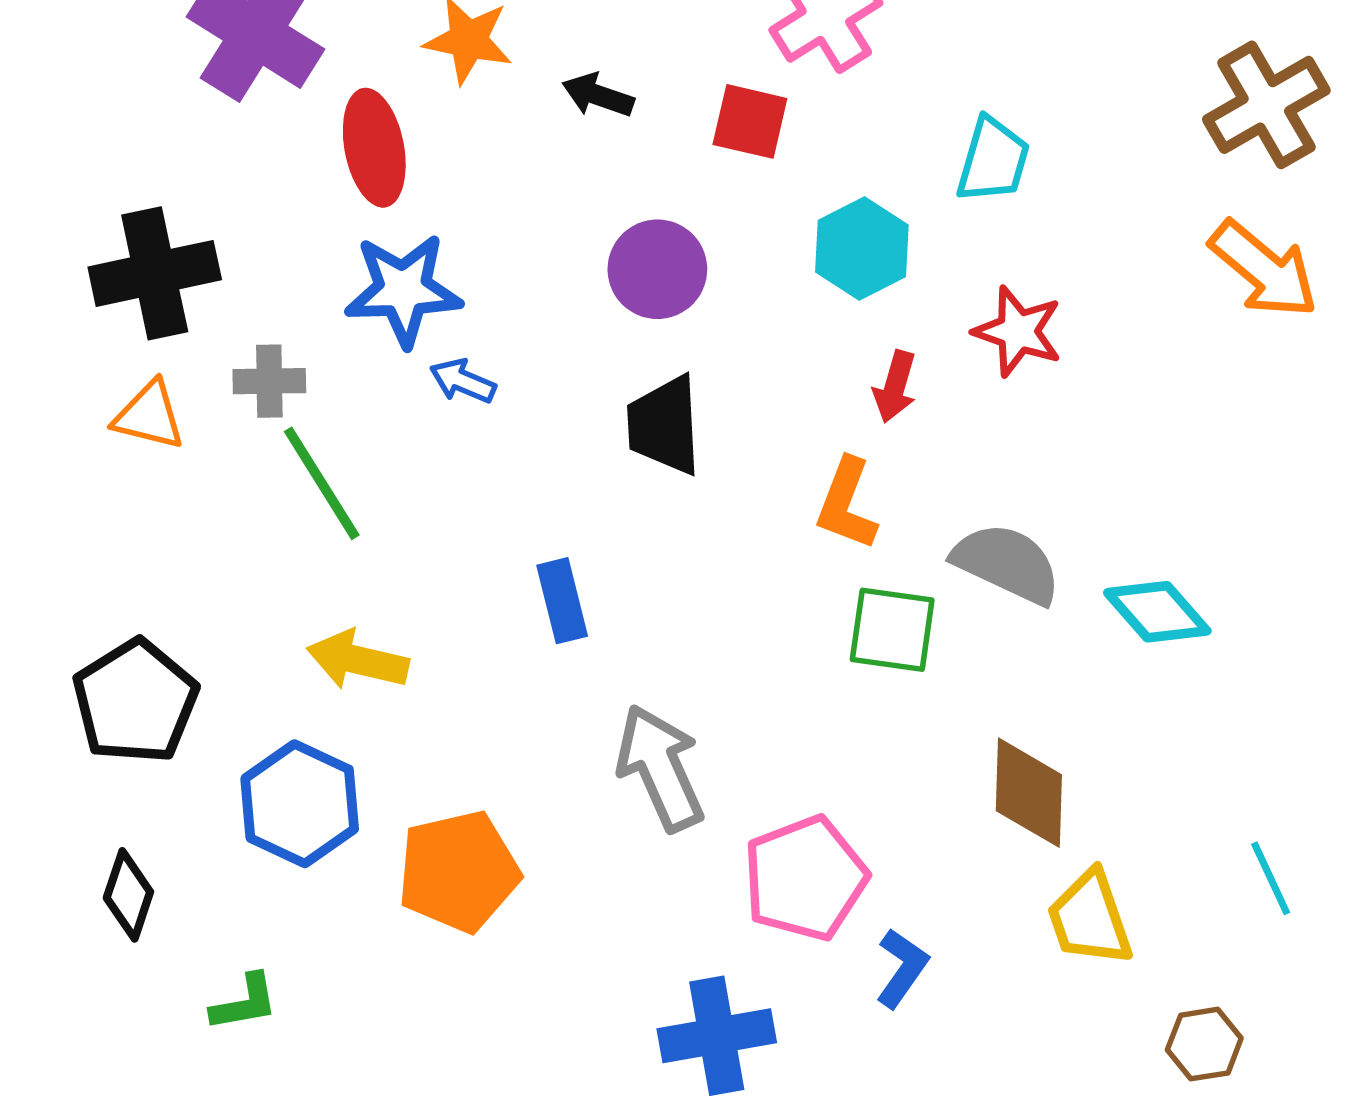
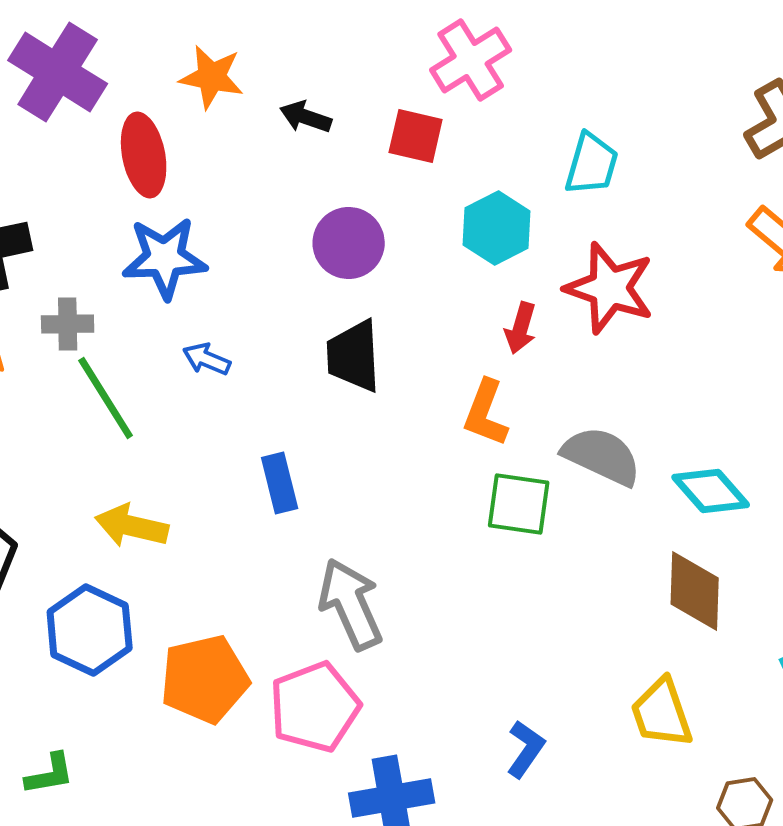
red star: (1018, 331) -> (610, 288), size x1.4
blue arrow: (463, 381) -> (207, 359), moved
brown diamond: (1029, 793) -> (695, 591), moved
pink pentagon: (805, 878) -> (315, 707), moved

